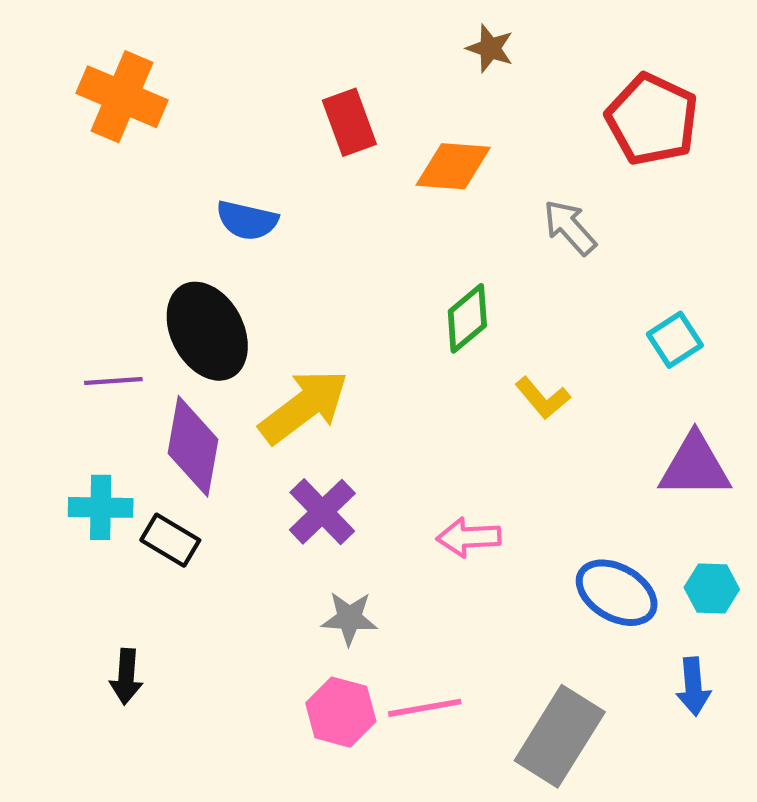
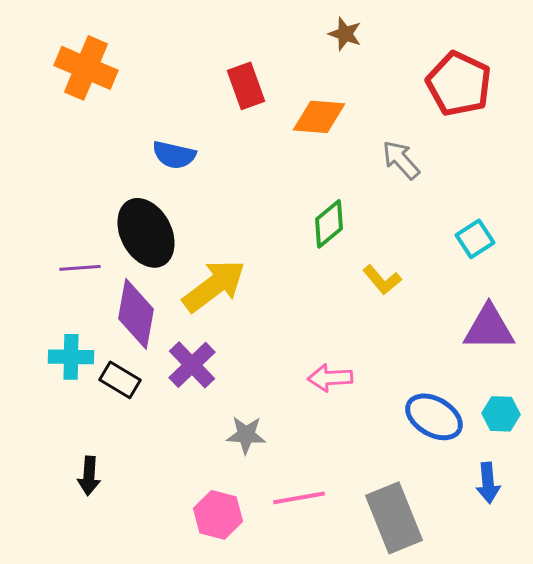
purple cross: (322, 512) -> (192, 365), moved
pink hexagon: (341, 712) -> (218, 515), moved
gray rectangle: (560, 736) -> (394, 518), turned -54

